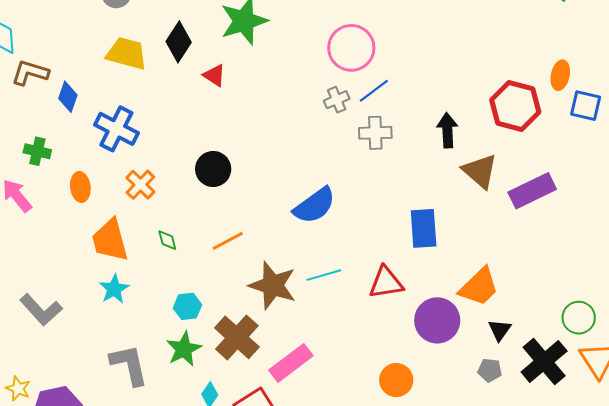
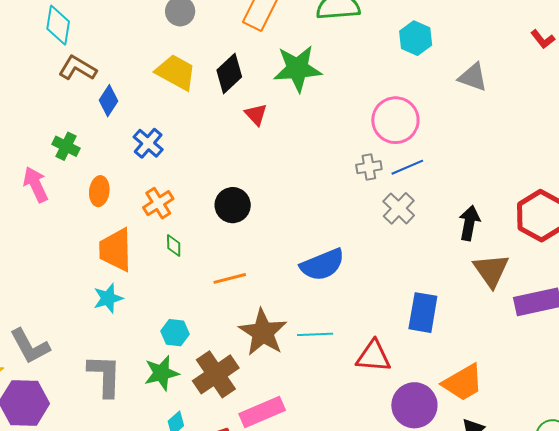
blue cross: (116, 129) -> (148, 143), size x0.7
gray cross: (375, 133) -> (399, 208), turned 32
green diamond: (167, 240) -> (174, 246), moved
gray L-shape: (41, 310) -> (30, 346), moved

